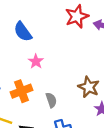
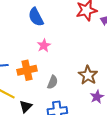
gray semicircle: (51, 100) -> (53, 82), turned 32

